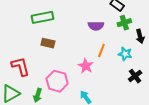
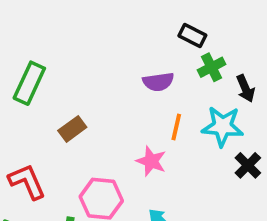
green rectangle: (42, 17) -> (29, 83), moved, turned -45
brown rectangle: (48, 43) -> (72, 129), turned -40
cyan star: (125, 54) -> (223, 126), size x1.5

